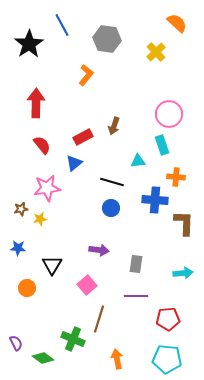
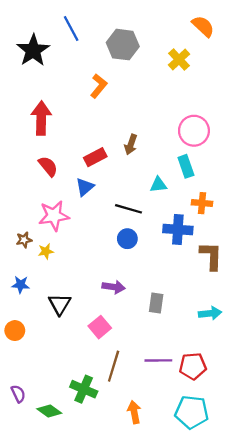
orange circle: (27, 288) -> (15, 331), moved
purple line: (136, 296) -> (158, 360), moved

